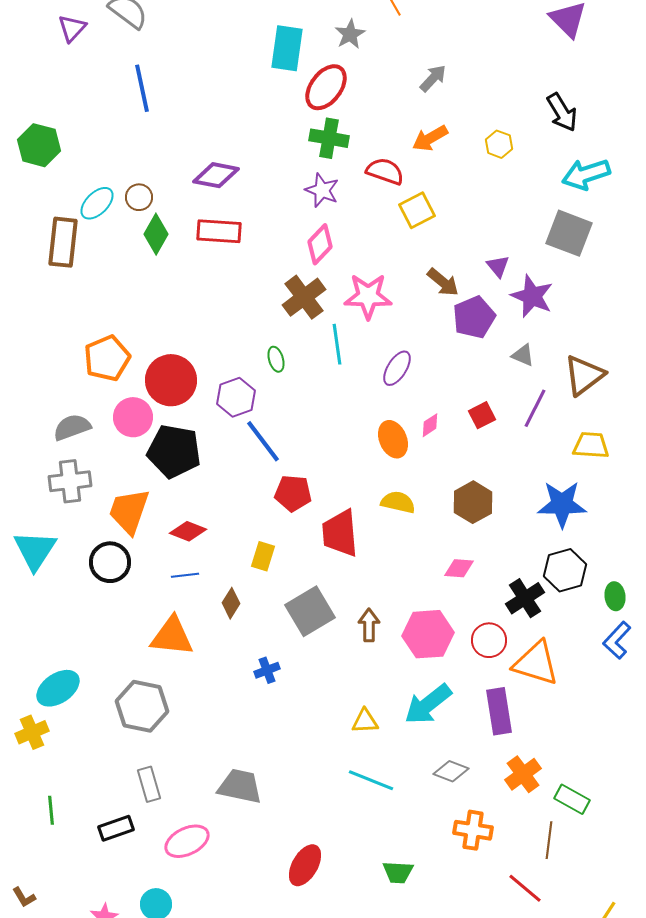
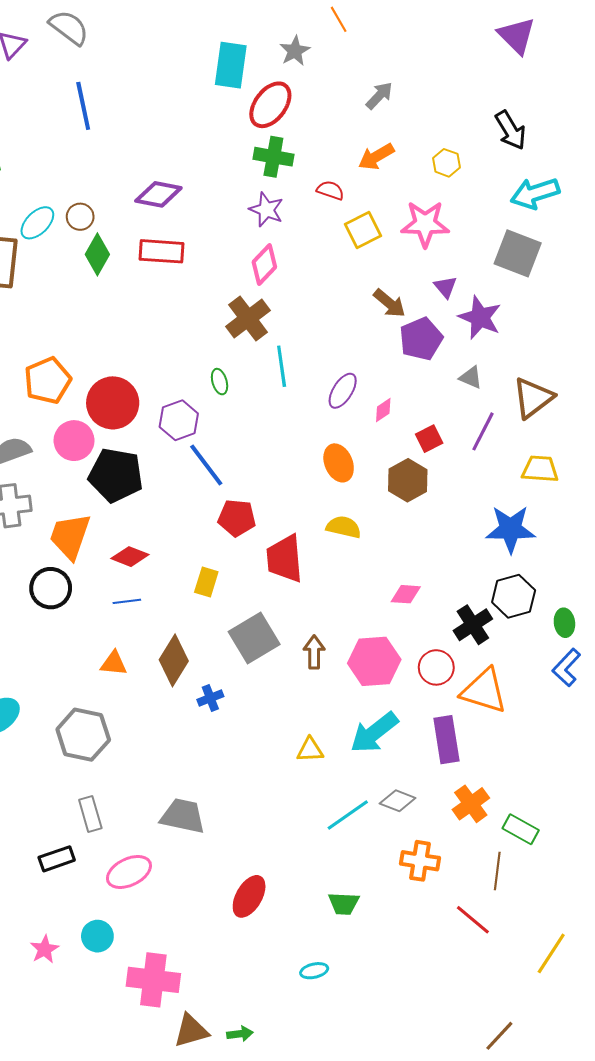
red semicircle: (385, 171) -> (330, 190), size x0.7
pink star: (368, 296) -> (425, 224), moved
pink diamond: (430, 425) -> (383, 410), moved
brown hexagon: (473, 502) -> (408, 480), moved
brown diamond: (231, 603) -> (174, 660), moved, size x1.6
orange triangle: (172, 636) -> (114, 663), size x0.6
cyan line: (371, 780) -> (348, 815), moved, turned -57

